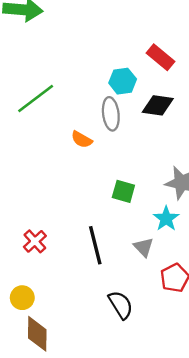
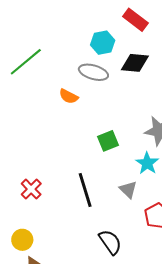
gray ellipse: (111, 114) -> (93, 72), turned -64
green square: (123, 191) -> (108, 141), turned -35

